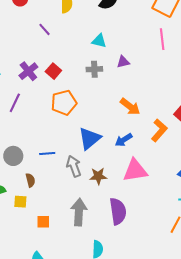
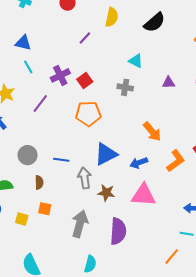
purple line: (45, 29) -> (85, 38), turned 72
purple triangle: (123, 62) -> (169, 83), moved
yellow square: (20, 202) -> (22, 219), moved
orange square: (43, 222) -> (45, 209), moved

